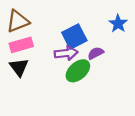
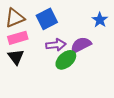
blue square: (74, 37) -> (47, 19), moved
purple semicircle: (96, 53) -> (81, 45), size x1.5

